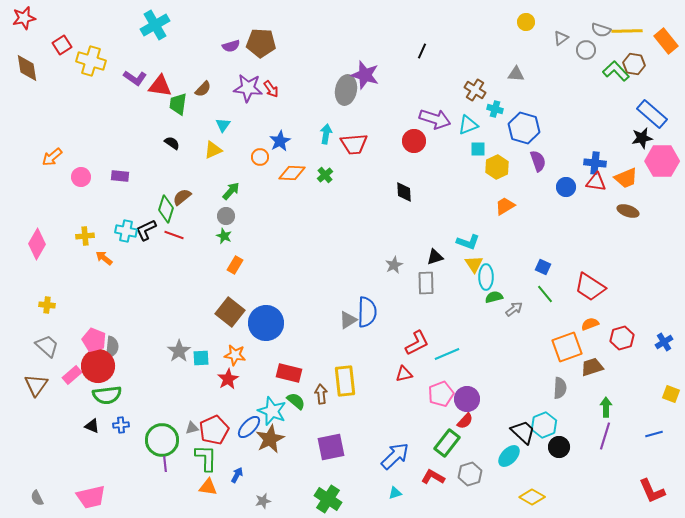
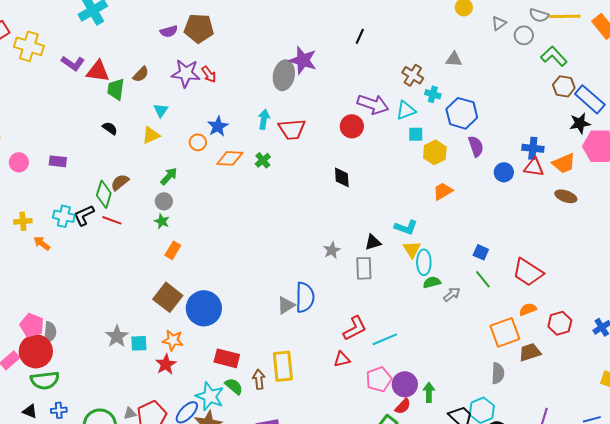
brown hexagon: (634, 64) -> (564, 86), moved
green arrow: (606, 407) -> (429, 392), moved

